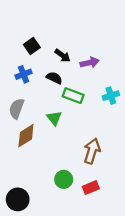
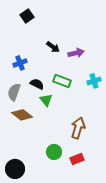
black square: (32, 46) -> (27, 16), moved
black semicircle: (54, 78) -> (37, 84), moved
brown diamond: (26, 136) -> (22, 115), turned 70

